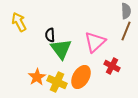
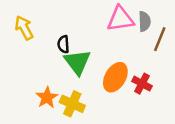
gray semicircle: (126, 11) -> (145, 21), moved
pink triangle: (95, 42) -> (120, 19), moved, turned 35
orange ellipse: (81, 77) -> (115, 77), moved

